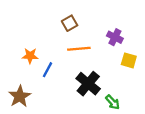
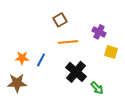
orange star: (30, 56) -> (22, 58), moved
brown star: (20, 96) -> (17, 83), turned 30

